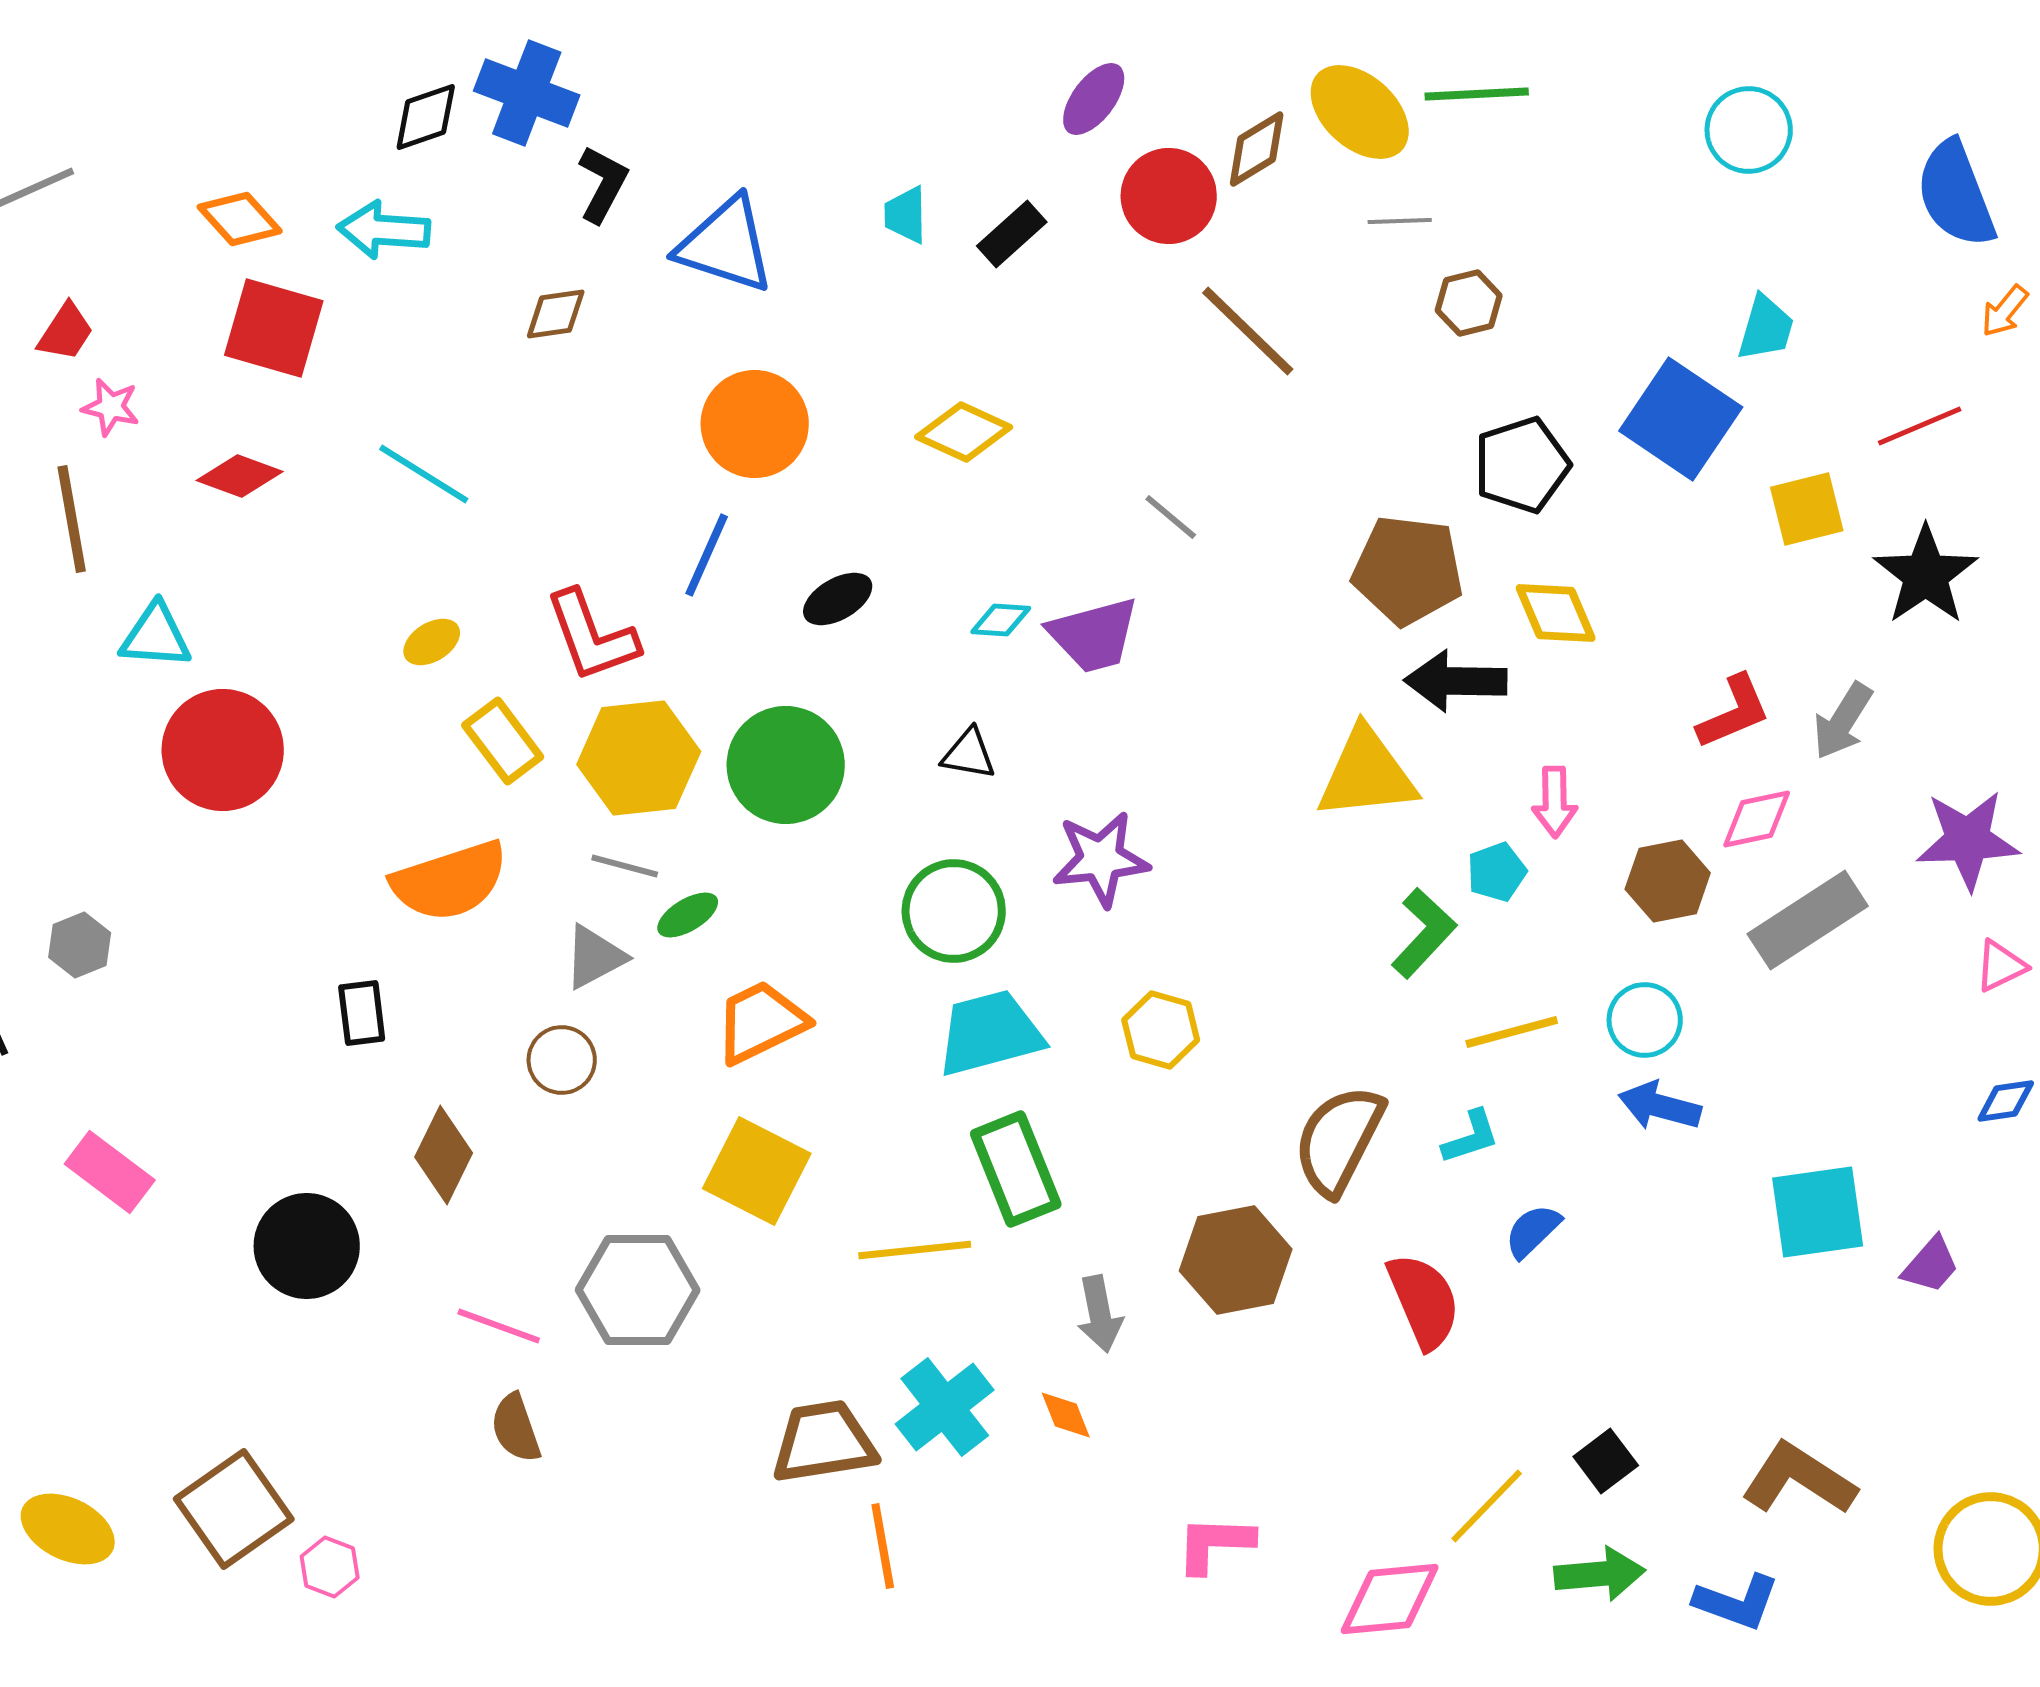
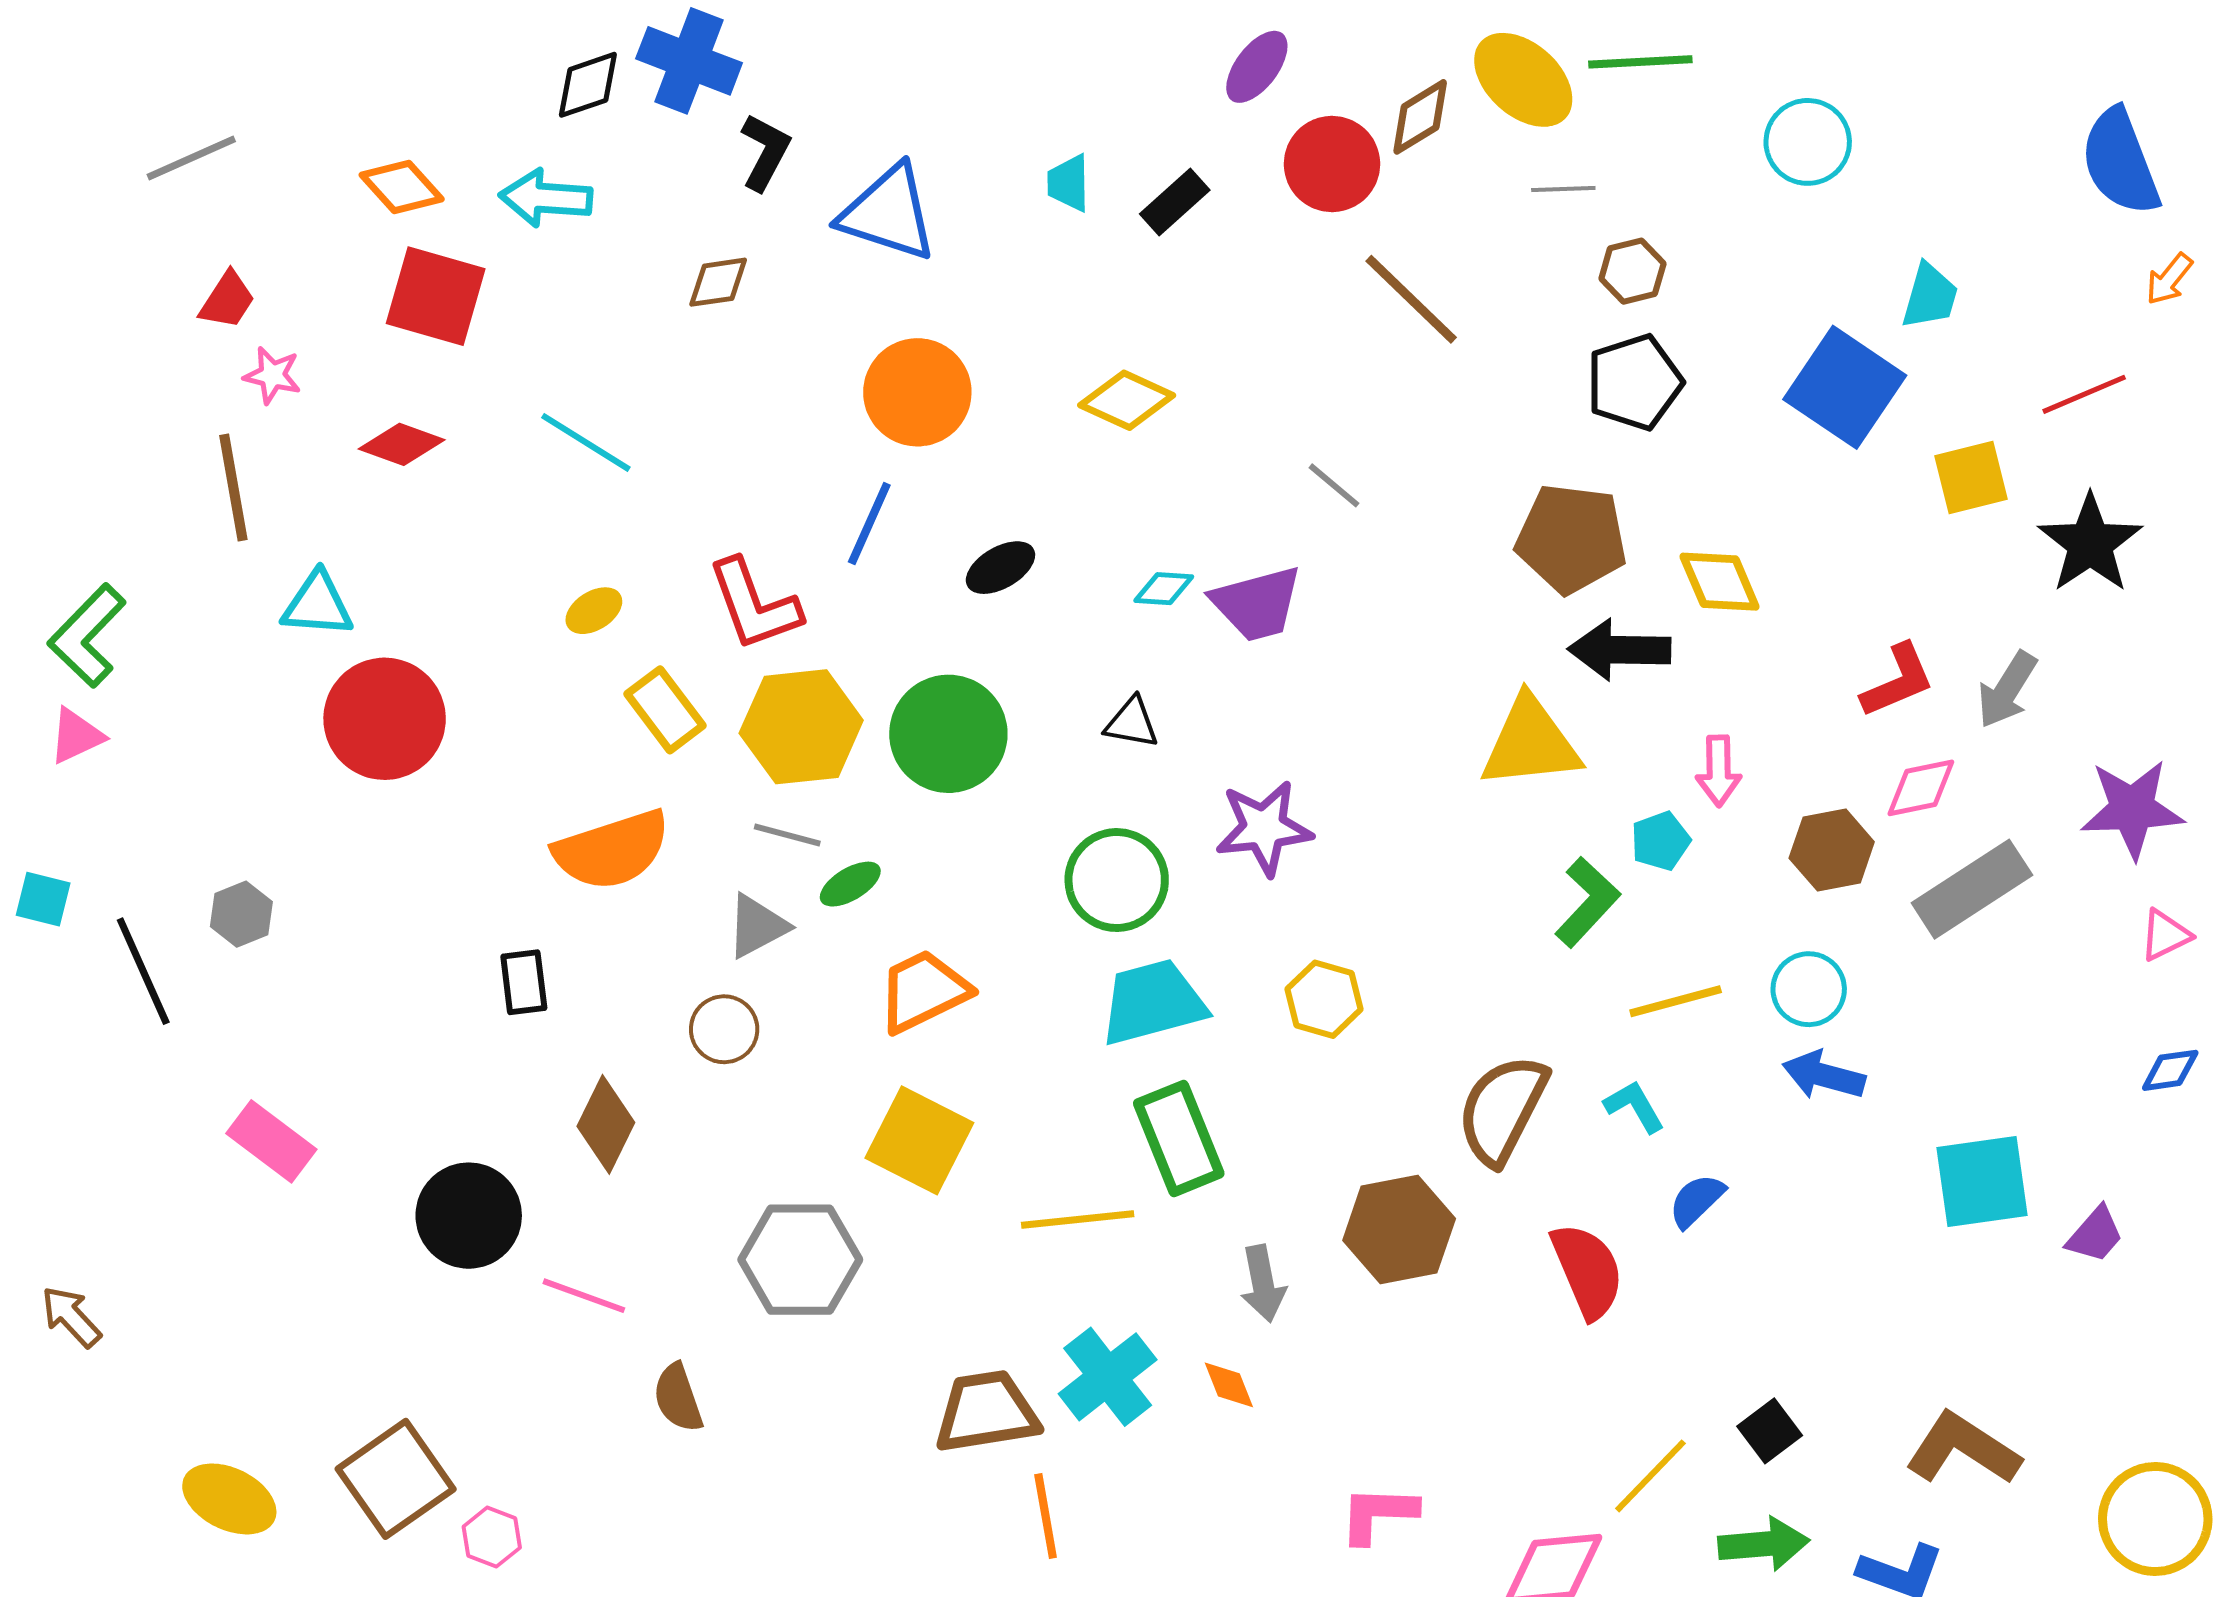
cyan circle: (1749, 130) -> (1808, 142), moved
black pentagon: (1522, 465) -> (1634, 382), moved
cyan L-shape: (1471, 1137) -> (1634, 1106), turned -102
pink line: (499, 1326) -> (584, 1296), moved

